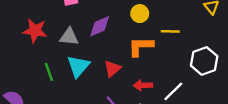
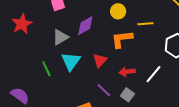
red star: (35, 31) -> (22, 24), moved, turned -30
gray triangle: (69, 37) -> (60, 37), turned -30

